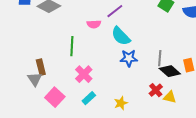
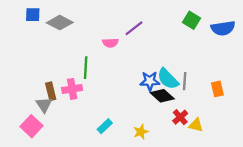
cyan semicircle: (121, 36) -> (168, 79), moved
black diamond: (170, 71) -> (162, 96), moved
pink cross: (84, 74) -> (72, 89), moved, turned 36
pink square: (55, 97) -> (32, 126), moved

